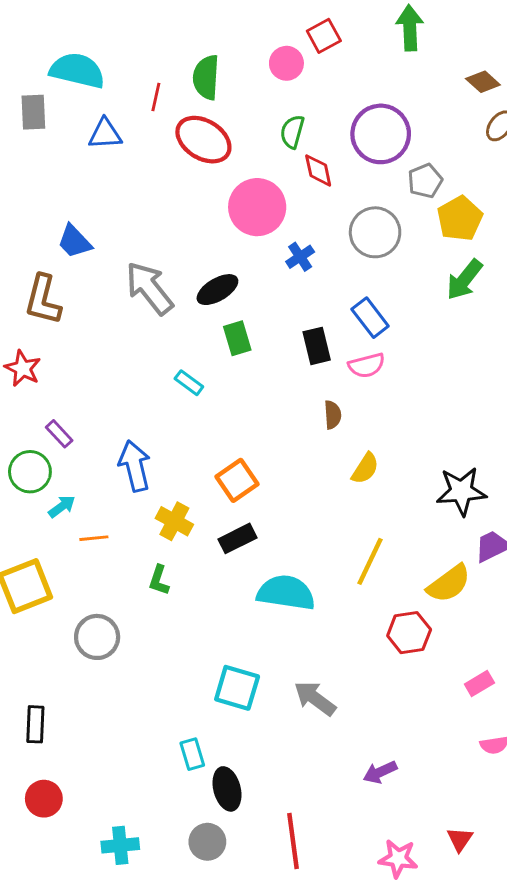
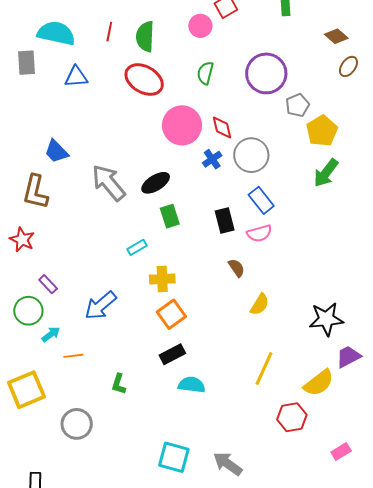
red line: (156, 97) -> (109, 32), moved
red diamond: (318, 170) -> (222, 127), moved
gray circle: (375, 232) -> (251, 155), moved
cyan rectangle: (189, 383) -> (137, 247), turned -66
brown semicircle: (333, 415) -> (237, 268), turned -30
blue arrow: (135, 466) -> (101, 305), turned -116
yellow cross: (174, 521) -> (162, 279), moved, turned -30
cyan semicircle: (286, 593) -> (192, 385), moved, size x0.7

